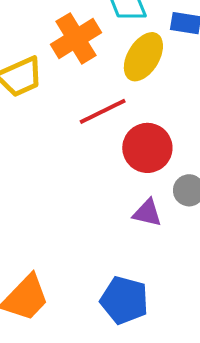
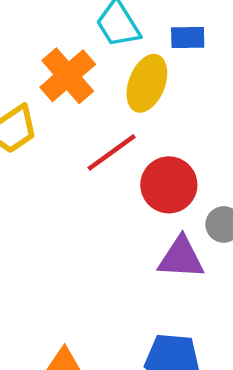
purple triangle: (147, 213) -> (181, 258), size x1.4

